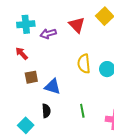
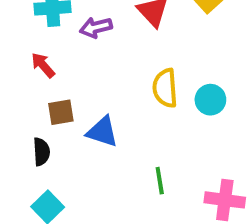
black semicircle: (46, 111) -> (41, 152), moved

